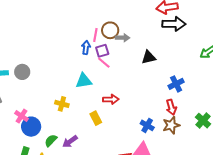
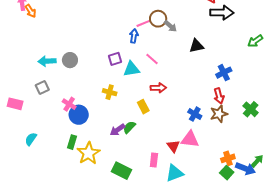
pink line: (95, 35) -> (143, 23), turned 56
gray arrow: (123, 38) -> (170, 26), turned 40
purple square: (102, 51) -> (115, 59), moved
pink line: (104, 63) -> (152, 59), moved
green semicircle: (51, 141) -> (129, 127), moved

